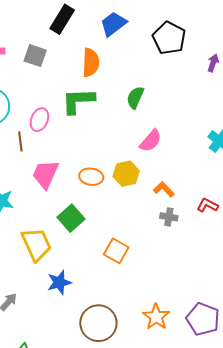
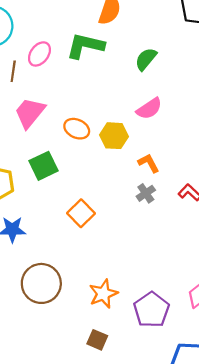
gray cross: (169, 217) -> (146, 193), turned 30

